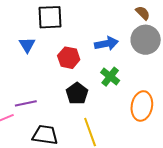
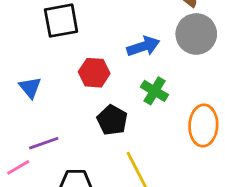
blue triangle: (27, 45) -> (30, 87), moved

